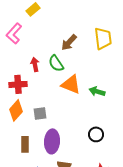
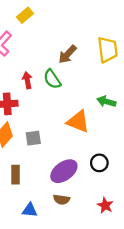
orange triangle: (71, 84) -> (78, 122), moved
green arrow: (97, 91) -> (106, 102), moved
purple ellipse: (52, 141) -> (64, 171), moved, turned 50

